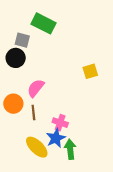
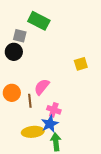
pink semicircle: (36, 88) -> (42, 87), moved
yellow ellipse: (37, 147) -> (33, 132), turned -50
green arrow: (70, 149) -> (56, 142), moved

